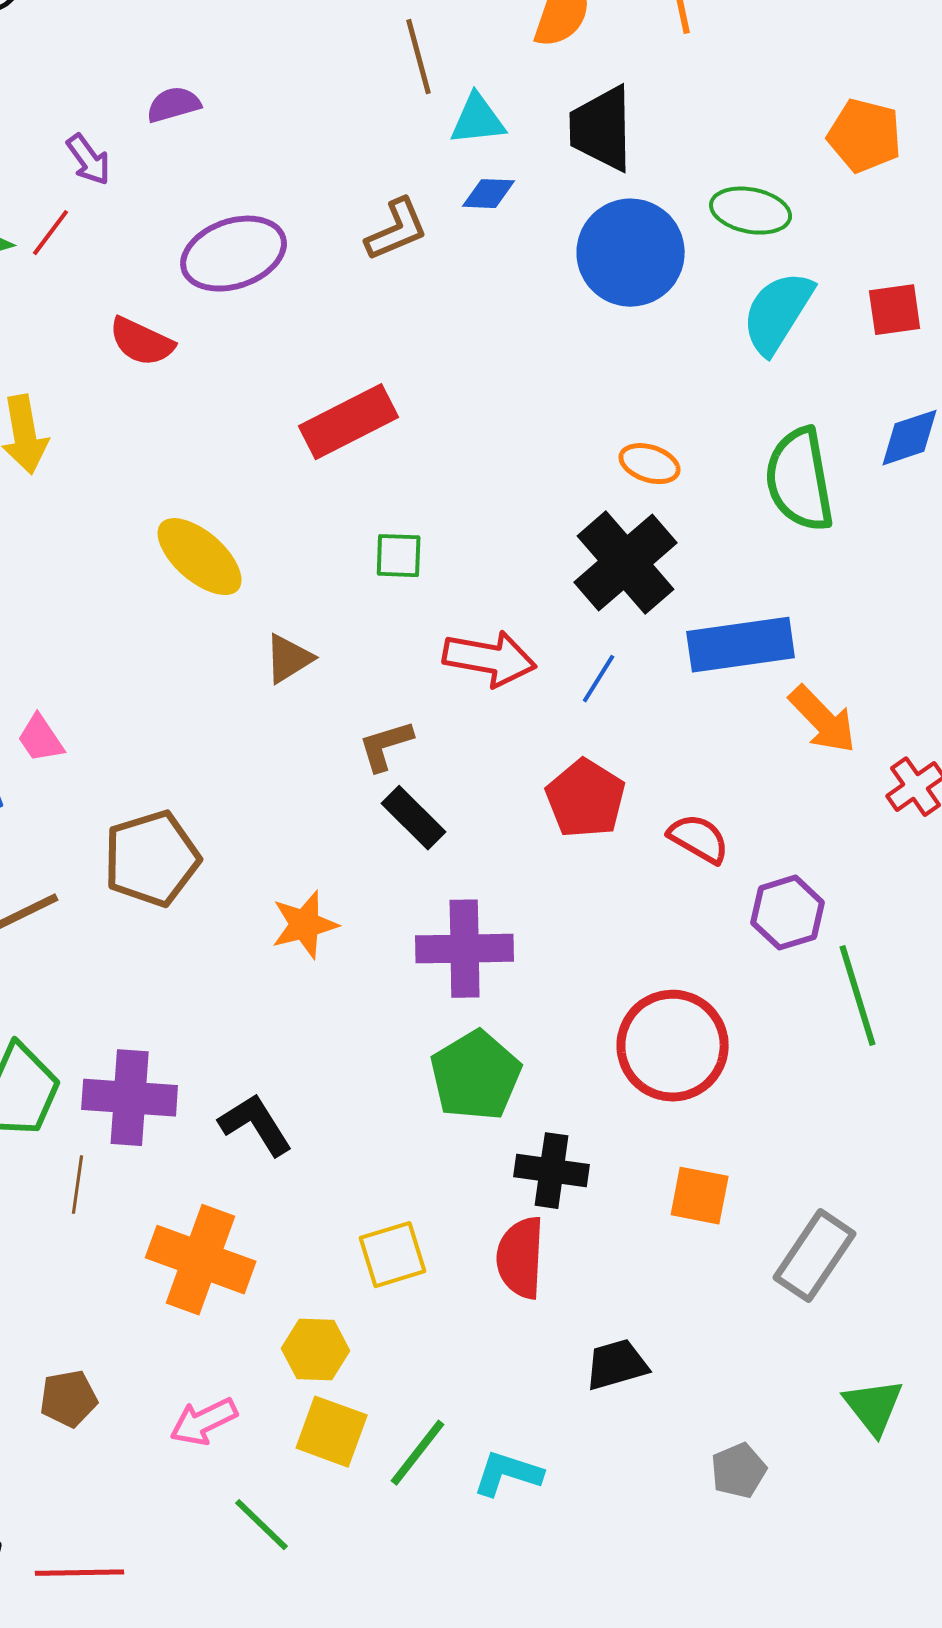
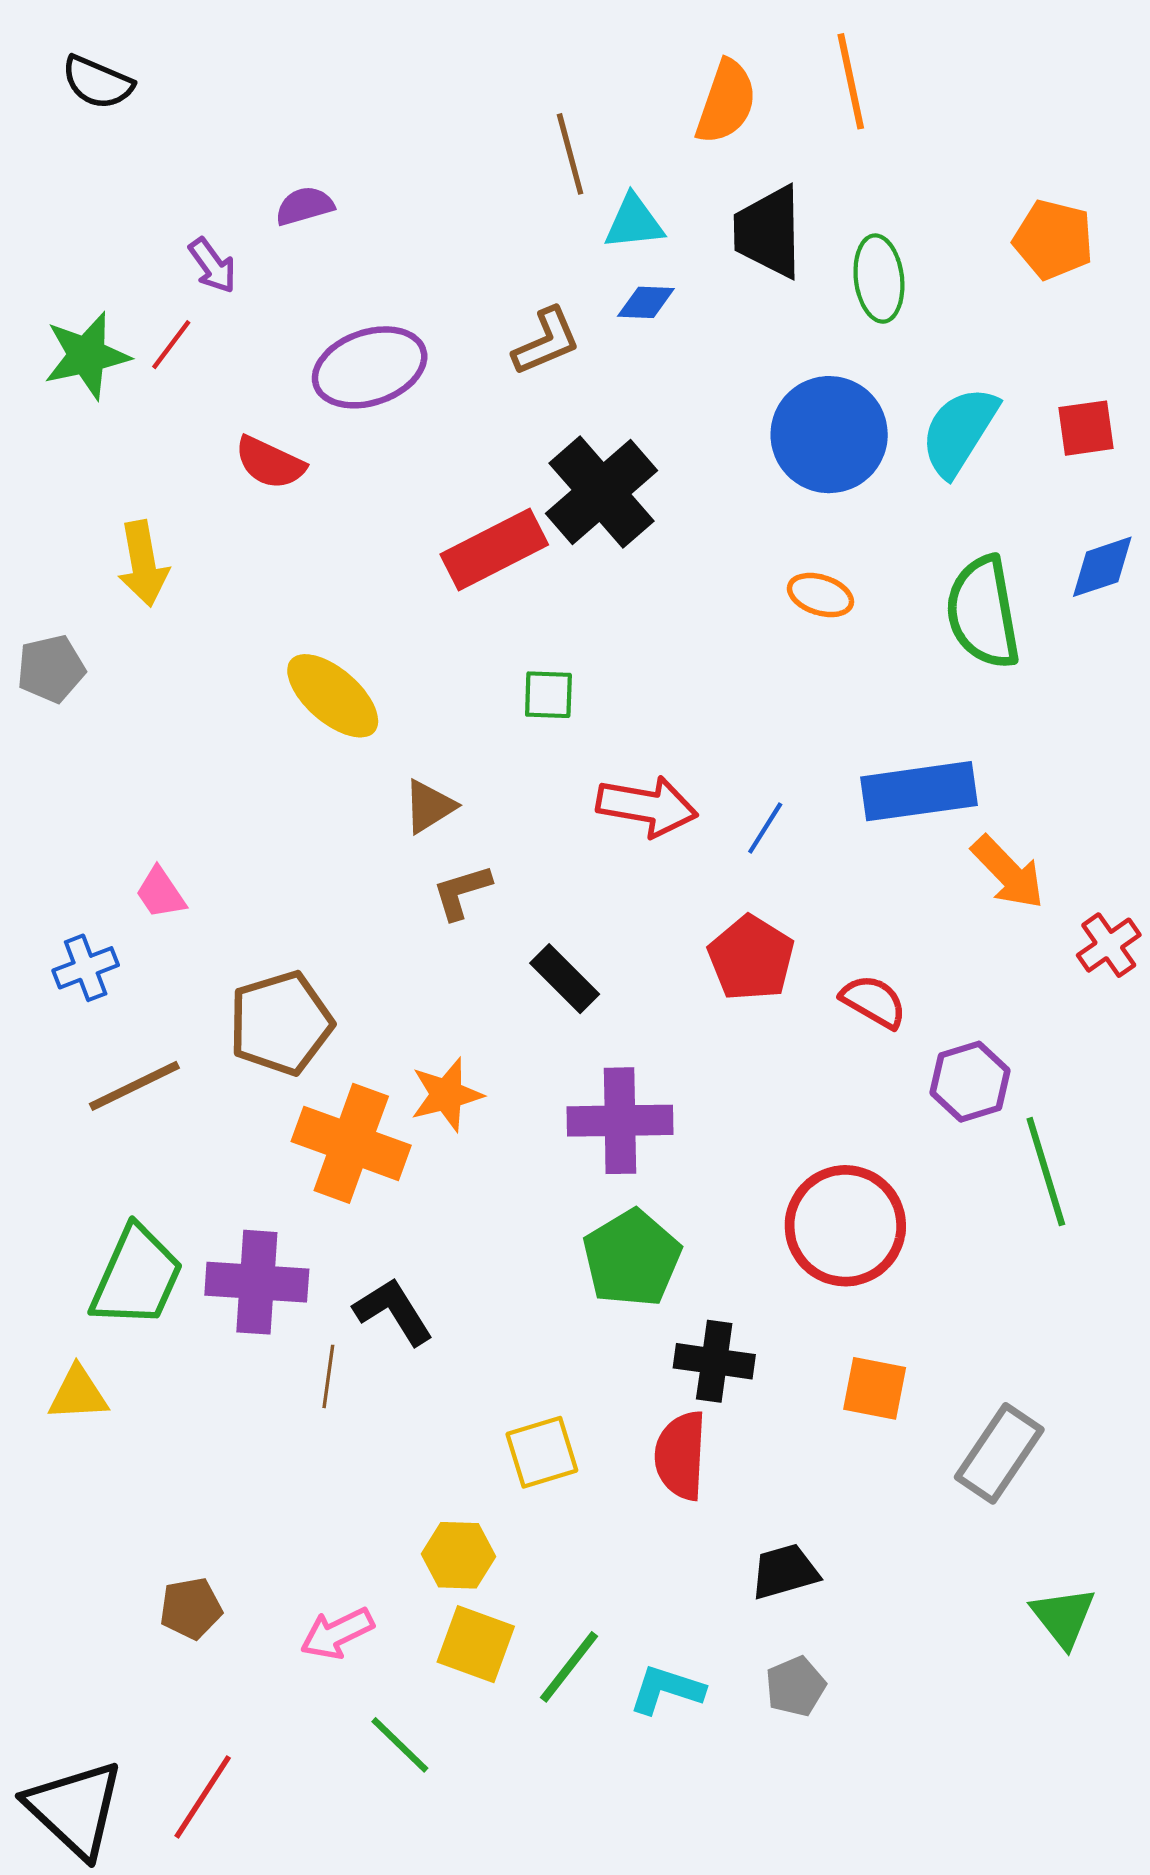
green ellipse: (751, 211) -> (879, 279), moved, turned 72
blue circle: (631, 253) -> (829, 435), moved
black cross: (626, 563) -> (602, 492), moved
brown L-shape: (386, 746) -> (462, 892), moved
brown line: (78, 1185) -> (328, 1376), moved
orange cross: (201, 1260) -> (351, 1143), moved
gray pentagon: (739, 1471) -> (796, 1686), moved
red line: (80, 1573) -> (203, 1797), turned -56

